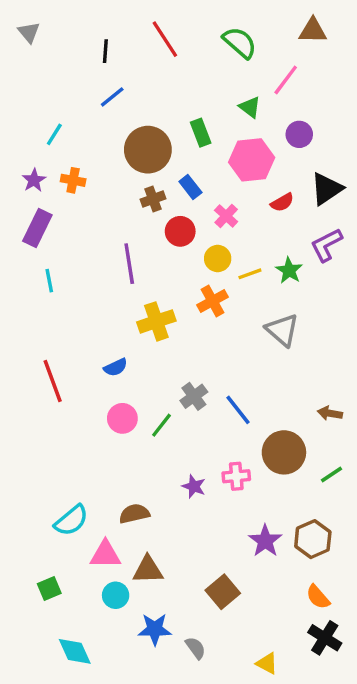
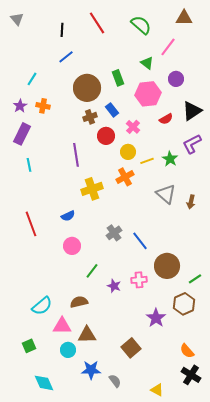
brown arrow: (330, 413) -> (191, 202), moved, turned -88
green line: (161, 425) -> (92, 271), moved
brown hexagon: (313, 539) -> (184, 304), moved

